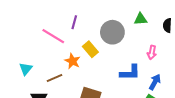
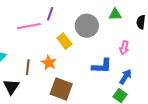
pink line: (53, 36) -> (29, 26), turned -45
orange star: (72, 61) -> (49, 63), moved
brown line: (55, 78) -> (28, 67), turned -63

